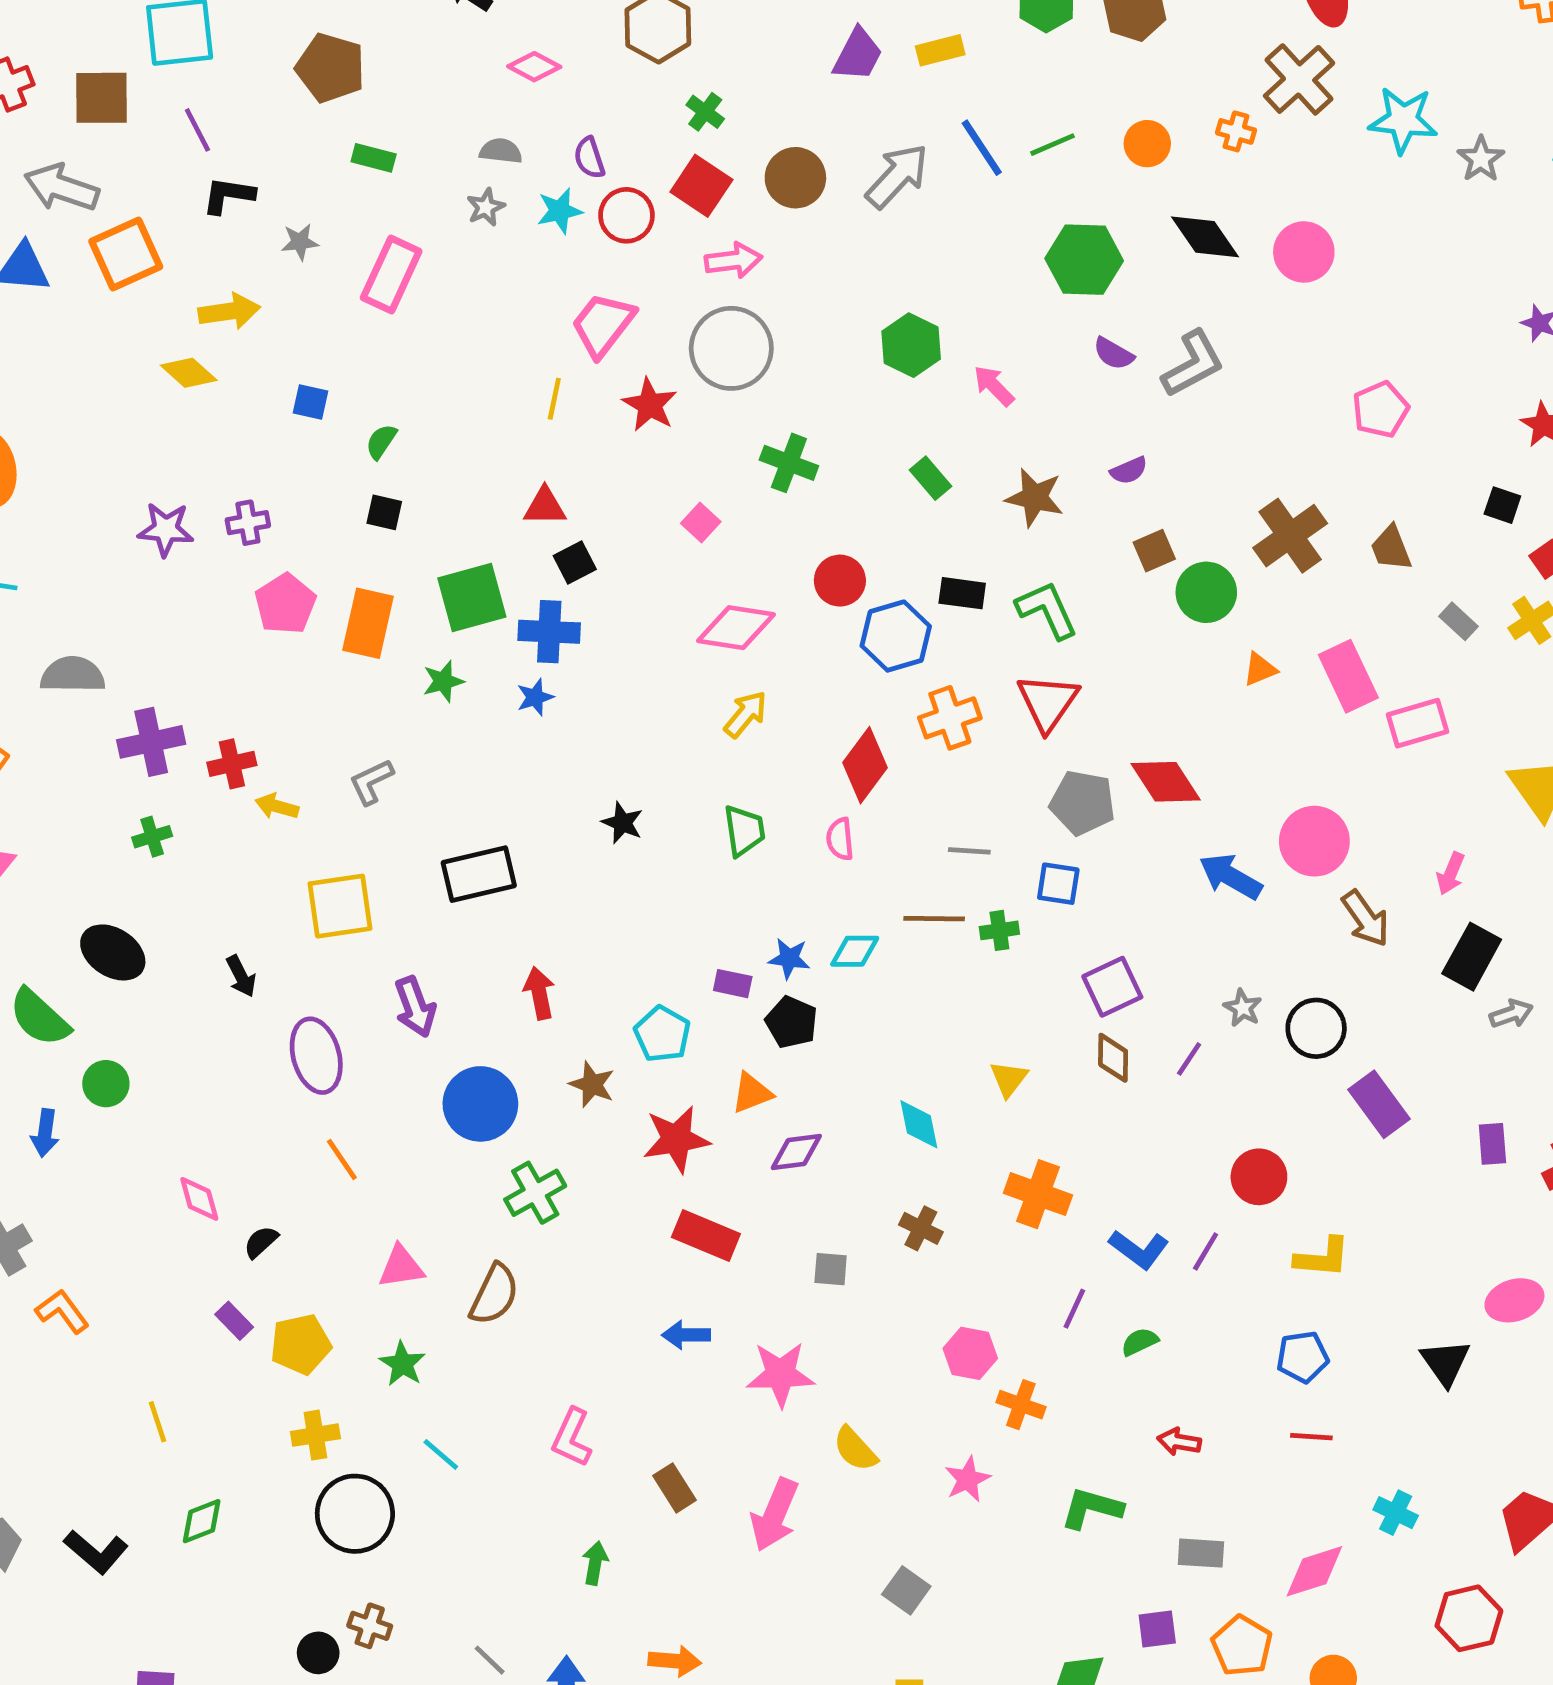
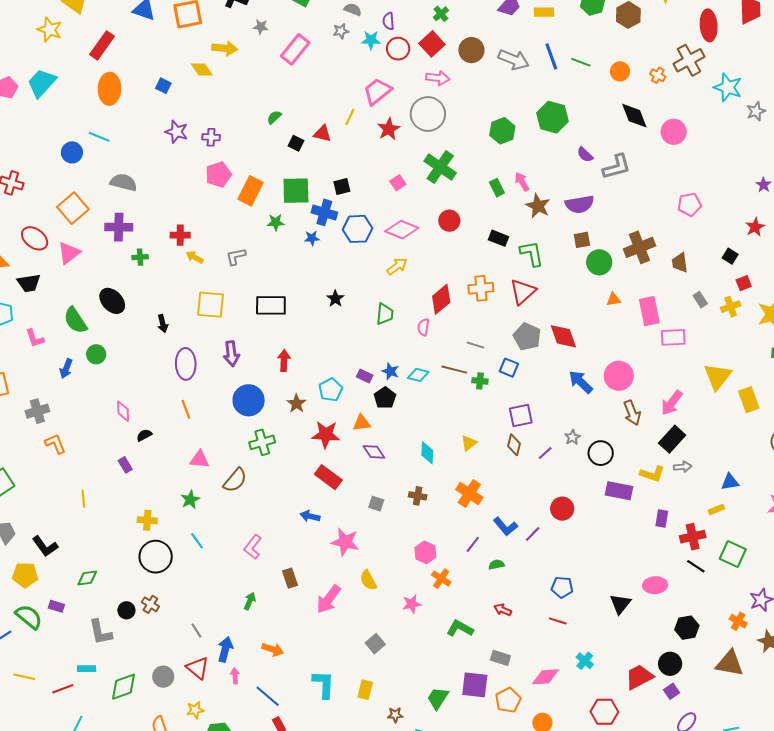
green line: (1053, 145) -> (581, 62), turned 30
gray arrow: (897, 176) -> (514, 60), turned 56
green hexagon: (1084, 260) -> (553, 117), moved
pink arrow: (994, 386) -> (522, 182), moved
blue square: (310, 402) -> (163, 86), moved
green cross: (789, 463) -> (440, 167), size x1.4
purple semicircle: (1129, 470) -> (580, 204), size x1.8
red triangle: (545, 506) -> (322, 134), moved
black square: (384, 512) -> (296, 143), moved
blue hexagon: (896, 636) -> (357, 229), moved
purple cross: (151, 742) -> (119, 227), moved
pink arrow: (1451, 874) -> (672, 403), size x1.5
purple rectangle: (1379, 1104) -> (619, 491), turned -56
purple diamond: (796, 1152) -> (374, 452), turned 50
brown cross: (921, 1228) -> (418, 496), turned -30
yellow L-shape: (1322, 1258) -> (652, 474), moved
yellow pentagon: (301, 1344) -> (25, 575), moved
green diamond: (202, 1521) -> (87, 578), moved
purple square: (1157, 1629) -> (475, 685), size x1.6

